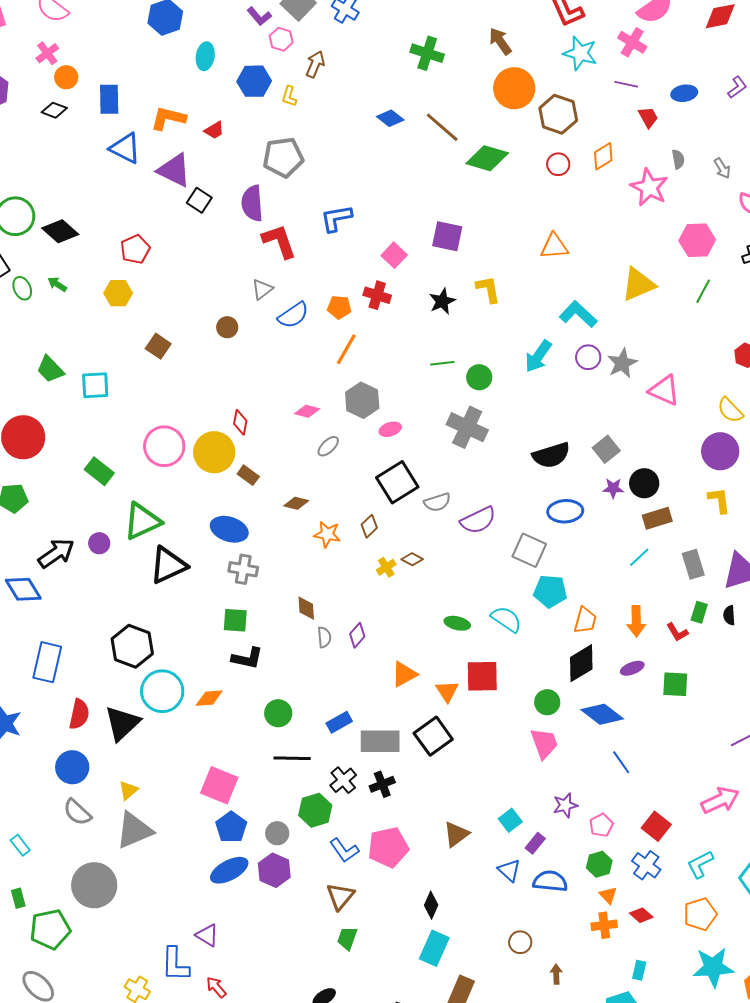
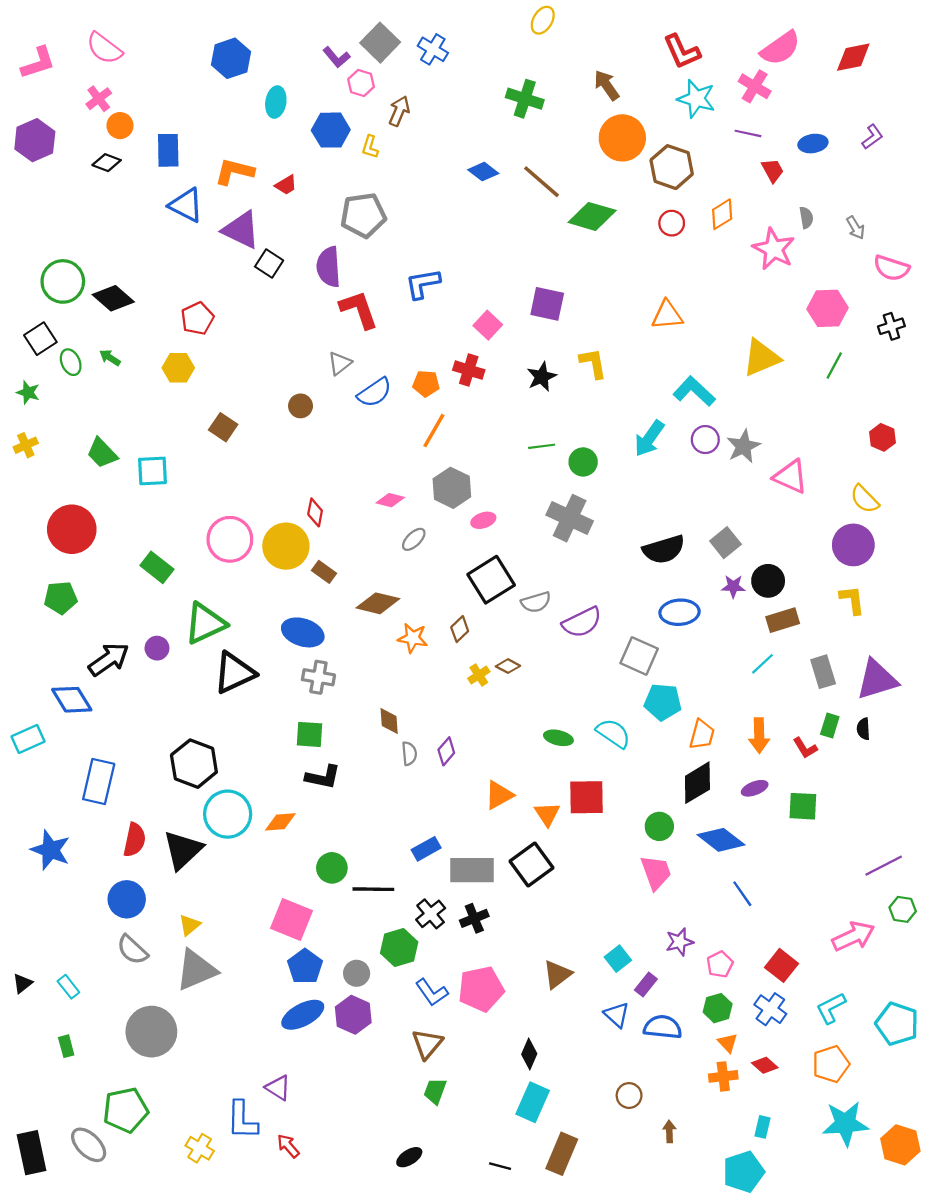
brown diamond: (296, 503) -> (378, 603), size x1.5
green circle: (278, 713) -> (332, 868), moved
green pentagon: (50, 929) -> (126, 1110), moved

